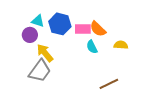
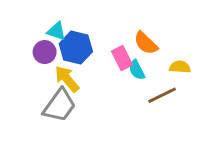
blue hexagon: (60, 24) -> (76, 48), moved
pink rectangle: (83, 29) -> (122, 58), moved, turned 63
brown line: (109, 84) -> (162, 95), moved

